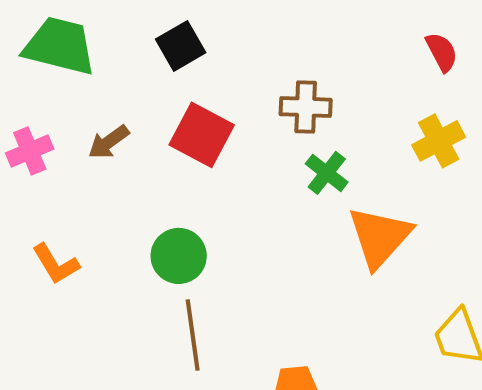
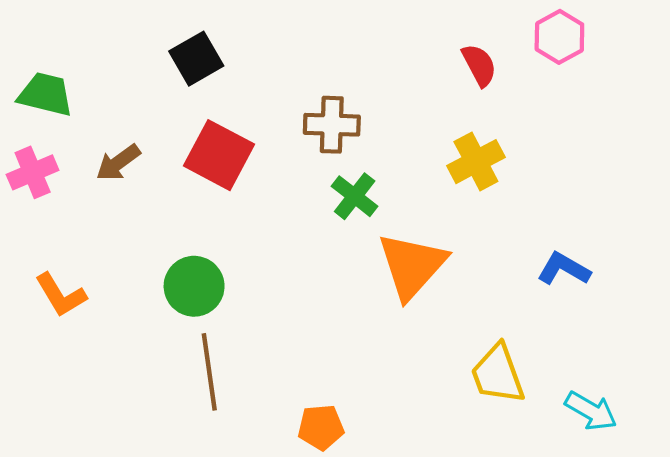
green trapezoid: (60, 46) -> (46, 94), moved, size x0.7

